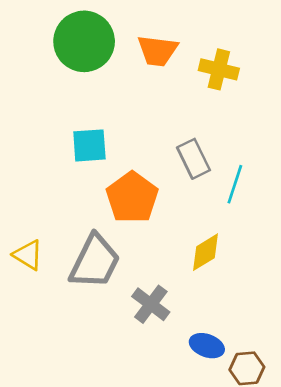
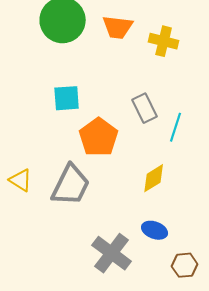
gray cross: (151, 304) -> (112, 253), moved, size x1.4
blue ellipse: (207, 346) -> (155, 230), moved

